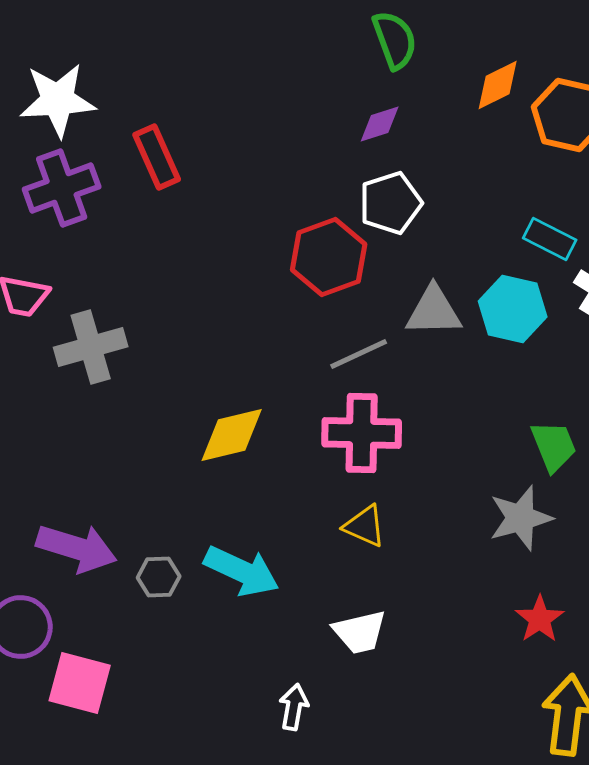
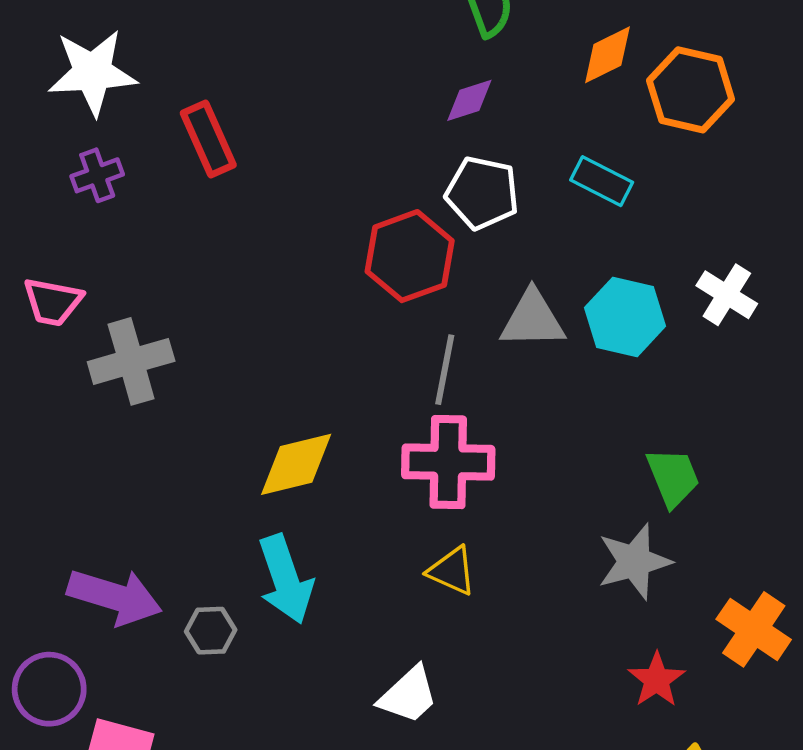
purple cross: (62, 188) -> (97, 175), size x0.6
white pentagon: (391, 203) -> (482, 193), turned 30
cyan rectangle: (550, 239) -> (602, 181), moved
gray line: (359, 354) -> (445, 370), turned -54
cyan arrow: (242, 571) -> (286, 579), moved, turned 46
white trapezoid: (360, 632) -> (408, 695), moved, turned -30

